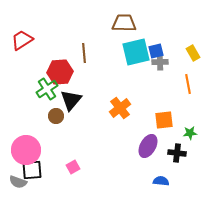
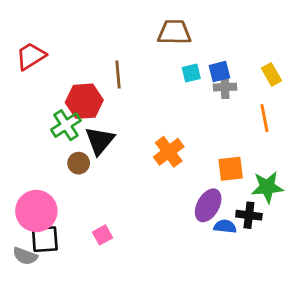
cyan square: (136, 52) -> (191, 73), size x0.5
green star: (190, 133) -> (267, 187), size x1.6
blue semicircle: (161, 181) -> (225, 226), moved

